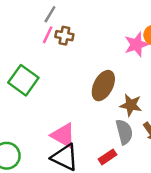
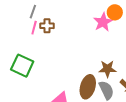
brown ellipse: (103, 86) -> (88, 87), moved

